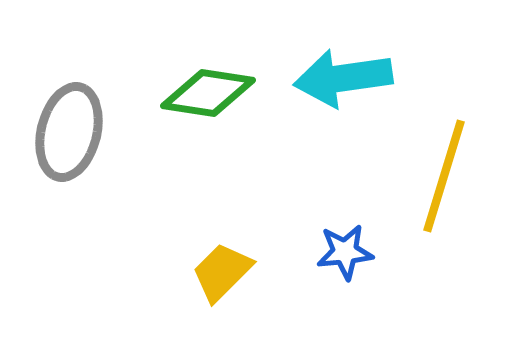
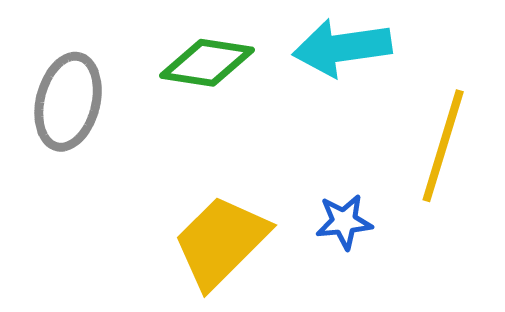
yellow trapezoid: (222, 272) -> (221, 242), size x1.6

